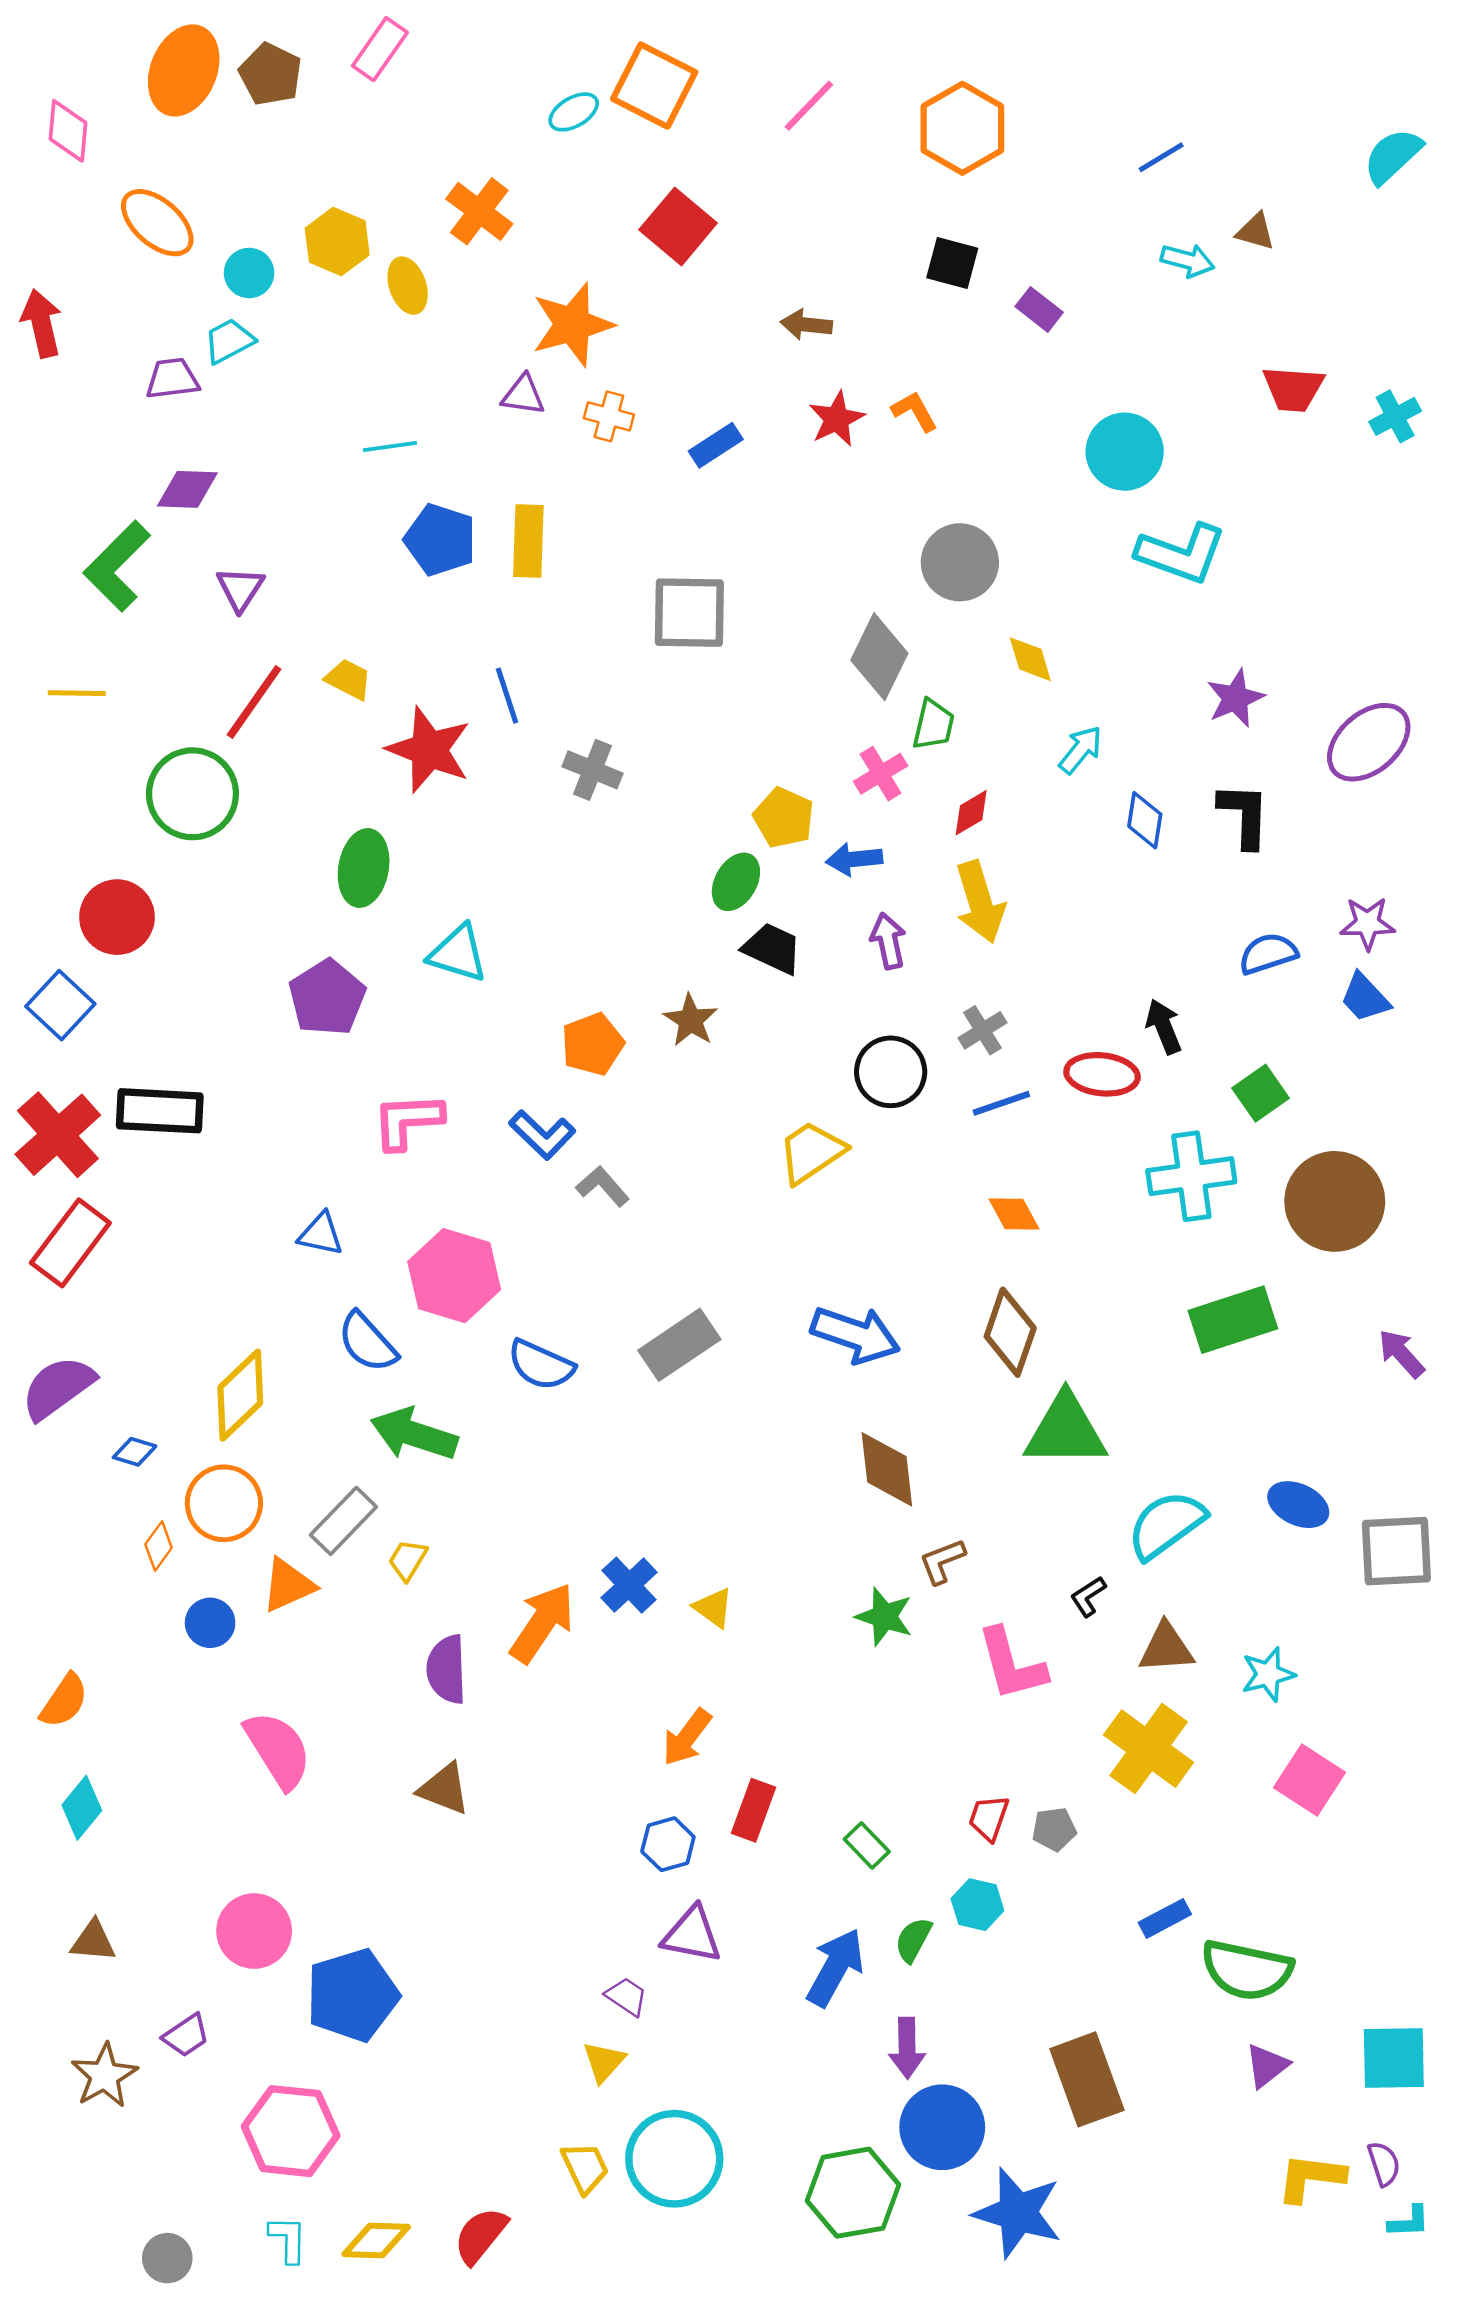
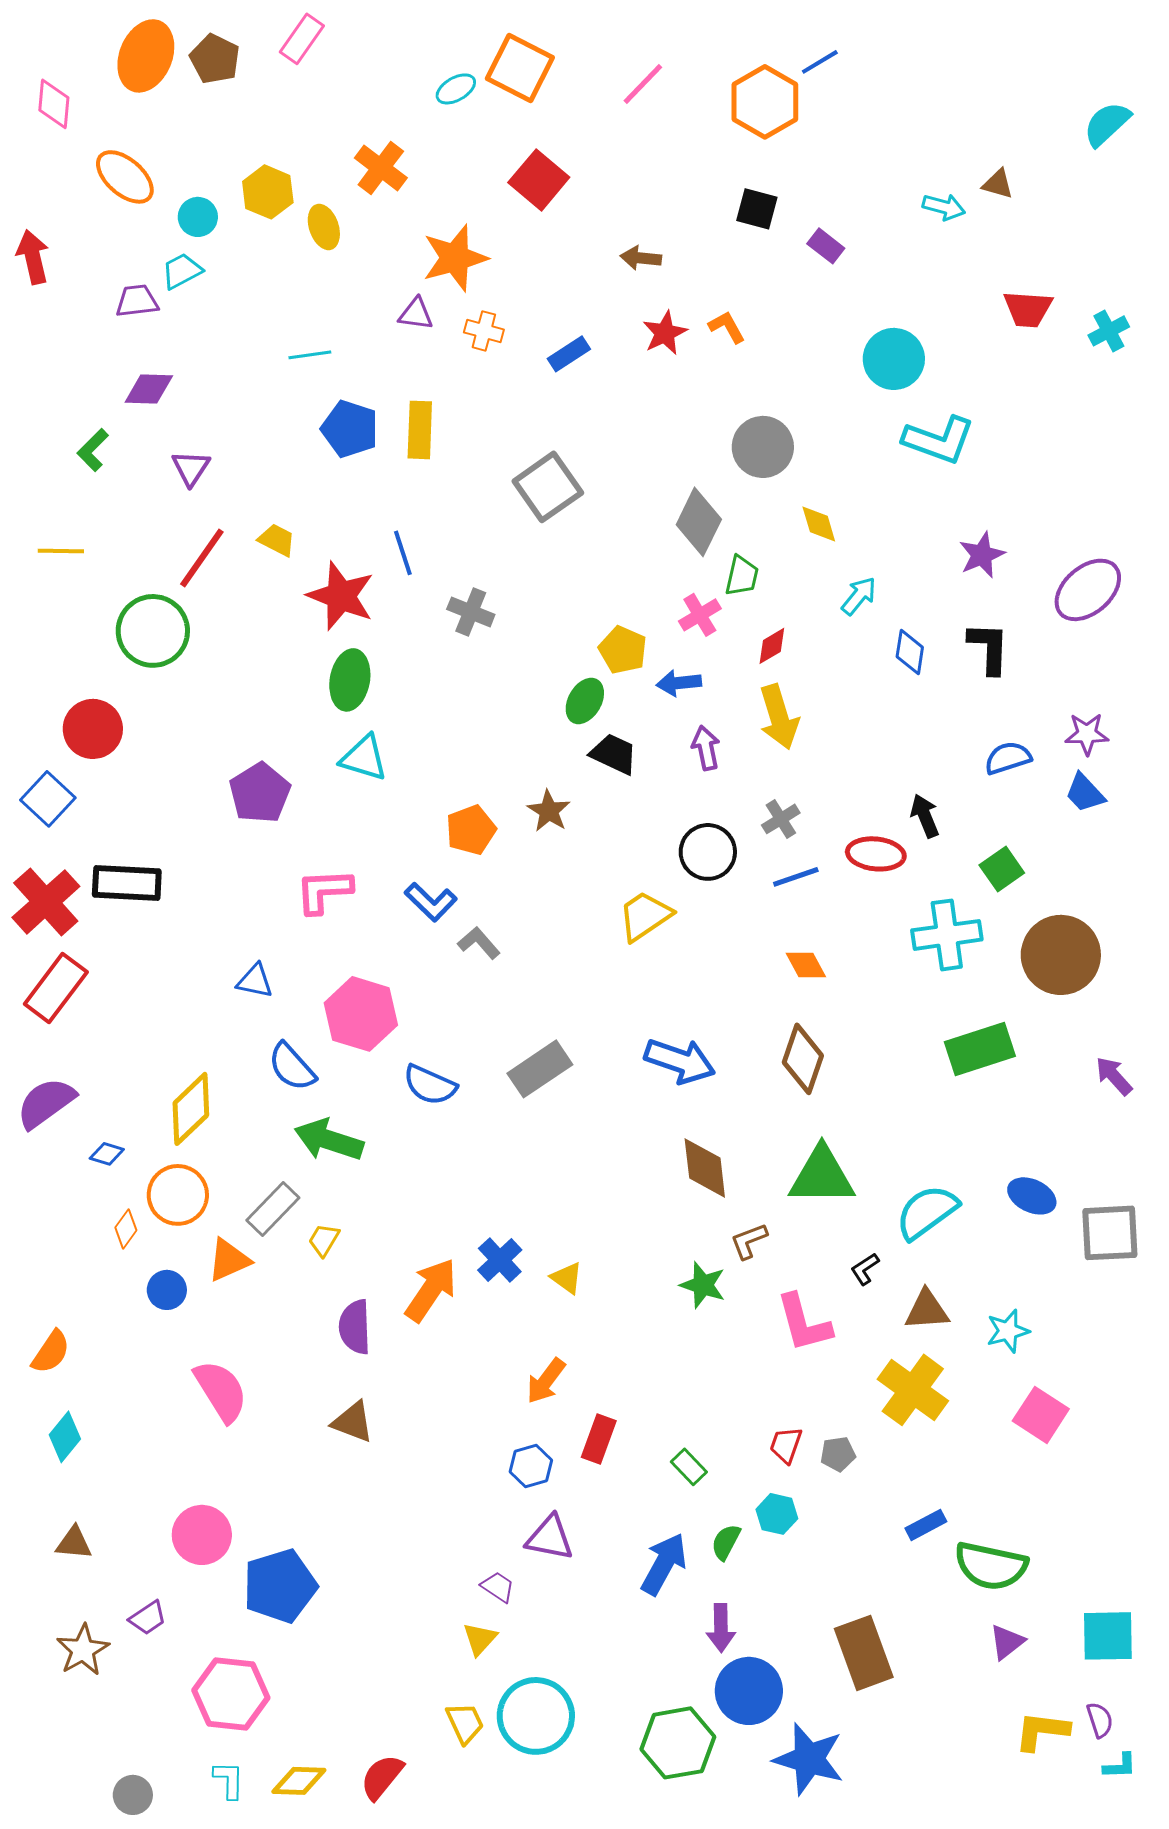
blue line: (1161, 157) -> (820, 62), moved
green L-shape: (117, 566) -> (93, 450), size x0.6
gray square: (689, 613) -> (548, 487), turned -36
green ellipse: (364, 868) -> (350, 680), moved
green triangle: (1066, 1430) -> (822, 1176), moved

